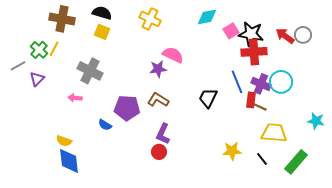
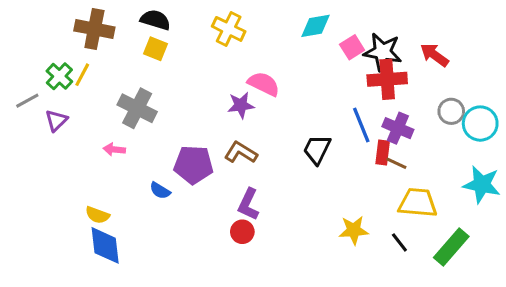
gray circle: (303, 35) -> (451, 111), moved
cyan circle: (281, 82) -> (480, 124), moved
cyan star: (316, 121) -> (482, 185), size x1.4

